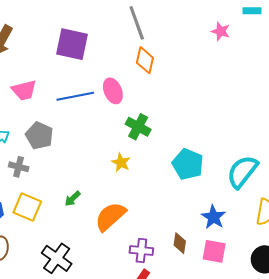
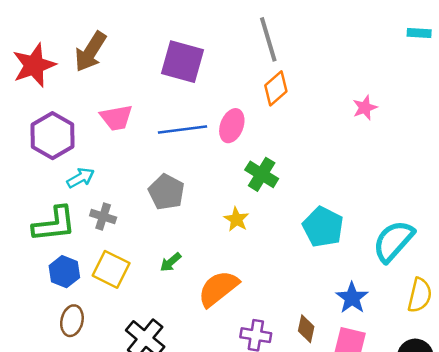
pink star: (221, 31) -> (365, 108), moved, turned 30
orange diamond: (145, 60) -> (276, 88), turned 32
pink ellipse: (113, 91) -> (232, 126), turned 40
gray pentagon: (39, 136) -> (166, 192), moved

